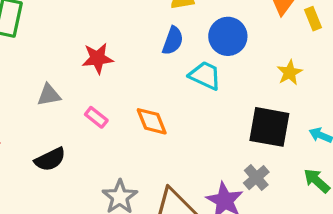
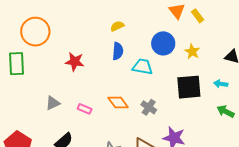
blue circle: (228, 36) -> (163, 43), moved
red star: (98, 58) -> (75, 62), moved, turned 30
gray cross: (256, 178) -> (149, 107), moved

